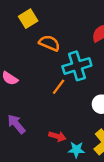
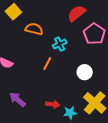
cyan cross: (77, 66) -> (60, 44), size x0.6

